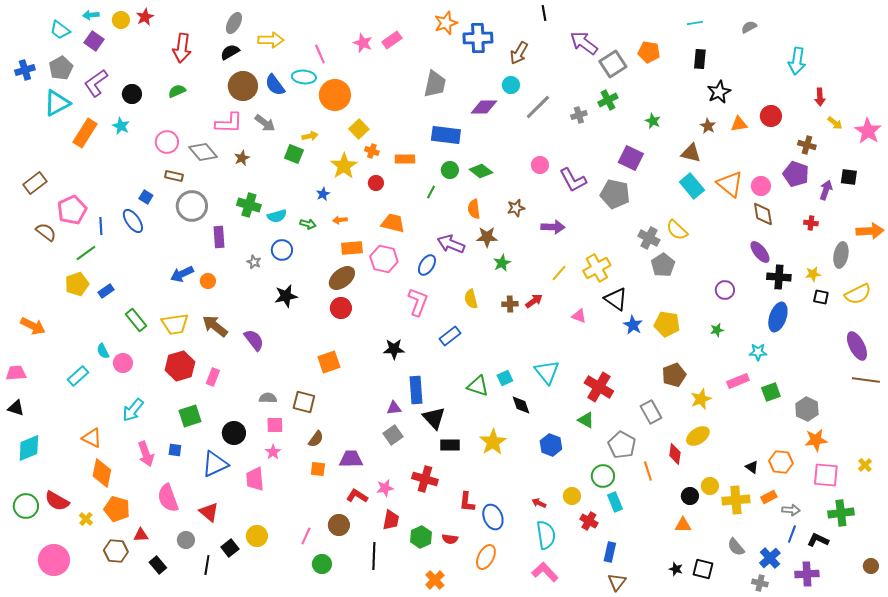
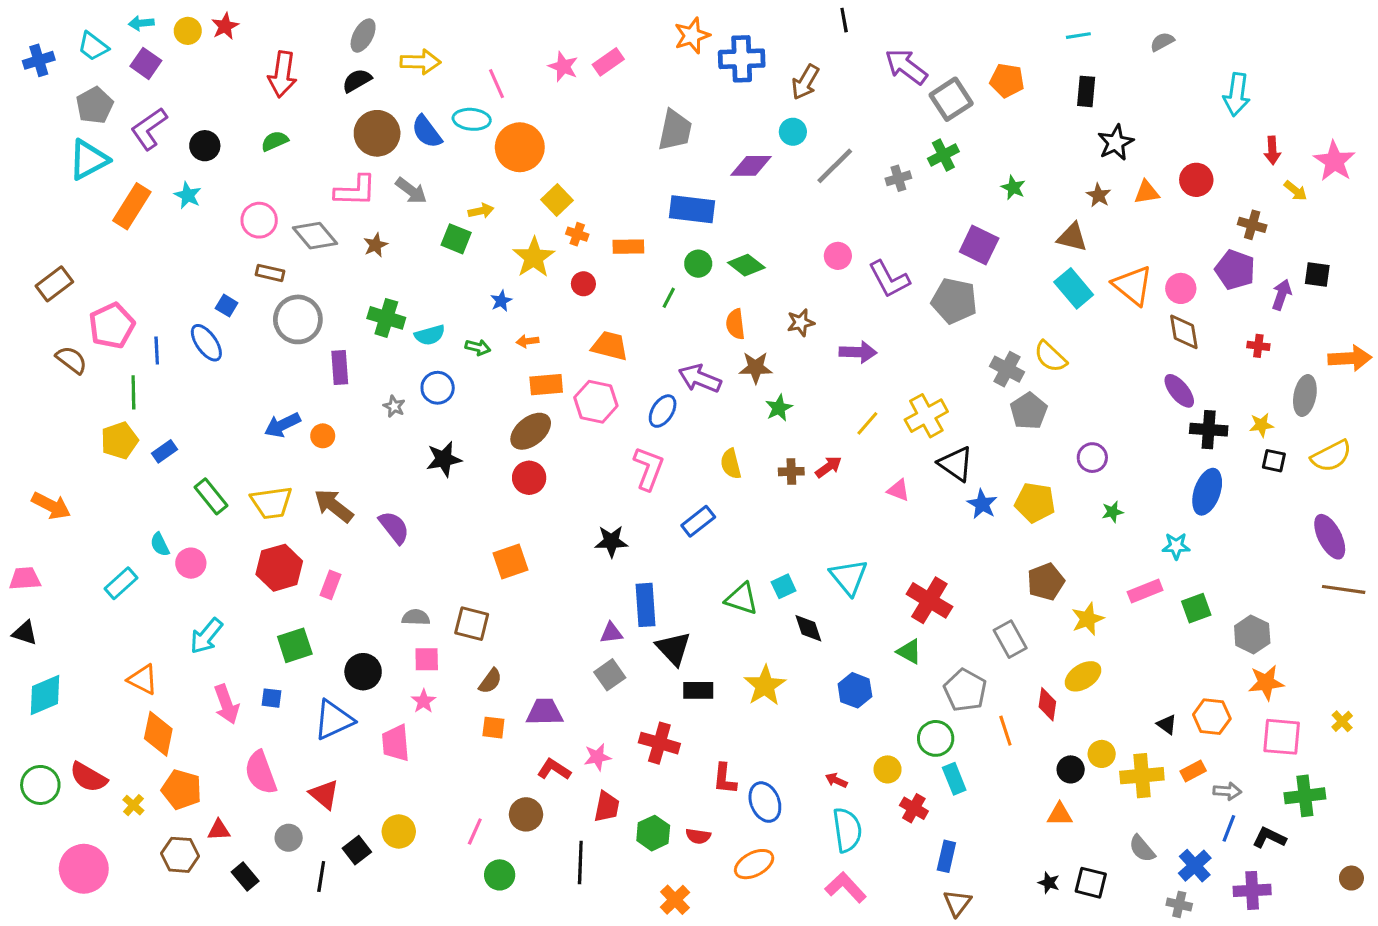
blue cross: (25, 70) -> (39, 60), moved
pink star: (868, 131) -> (1334, 161), moved
green line: (86, 253) -> (133, 392), turned -55
purple circle: (725, 290) -> (1092, 458), moved
orange ellipse: (486, 557) -> (754, 864), turned 35

